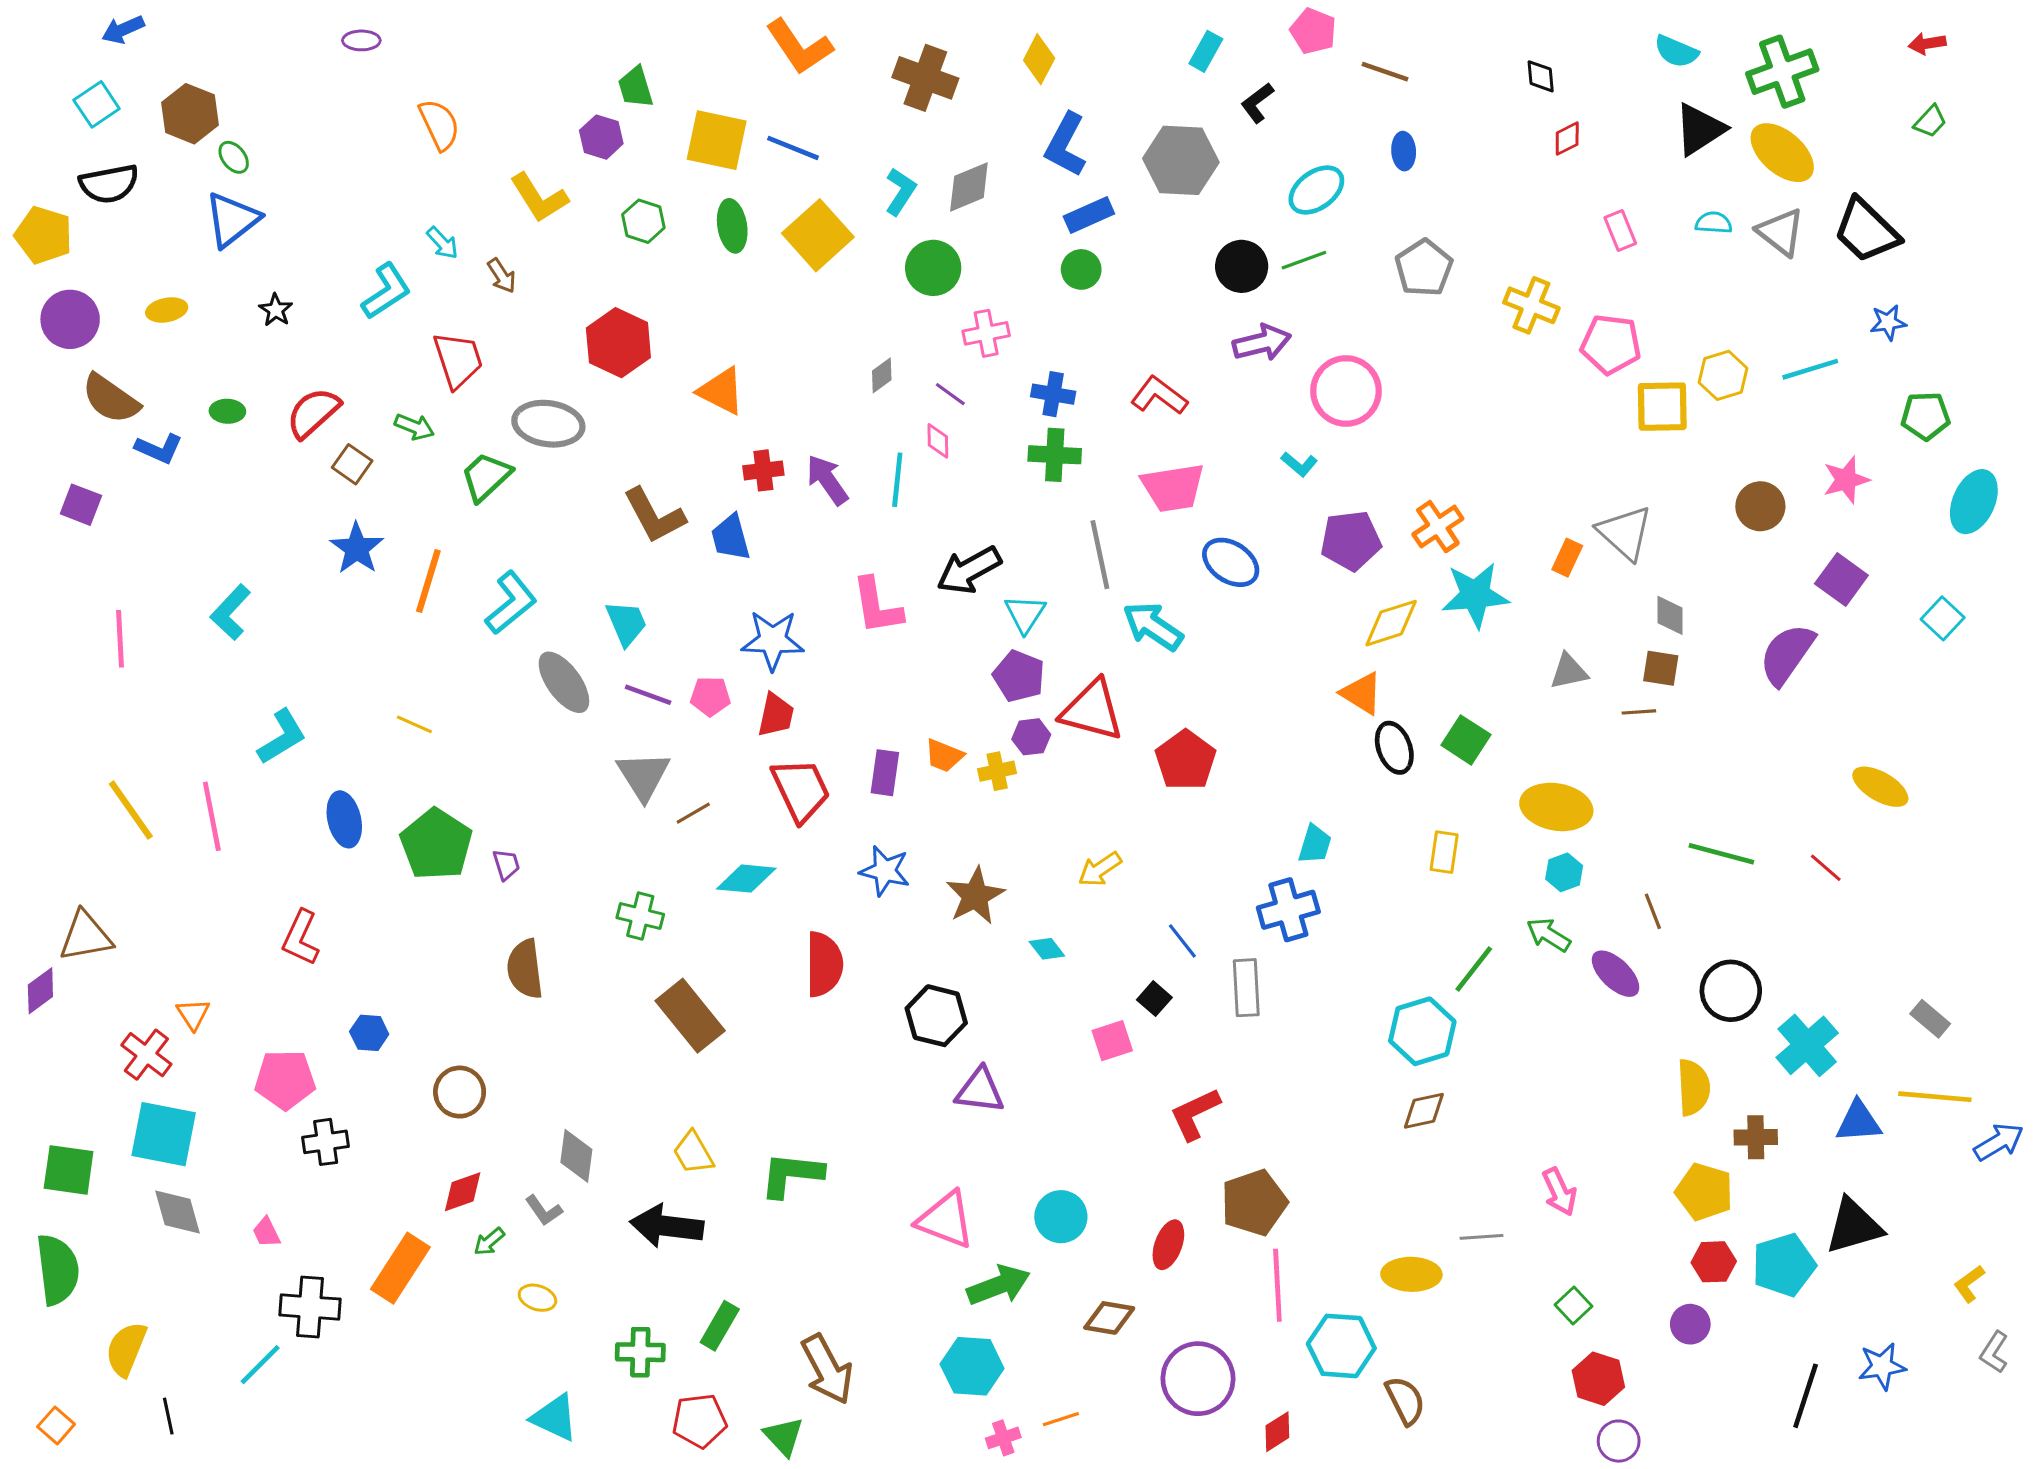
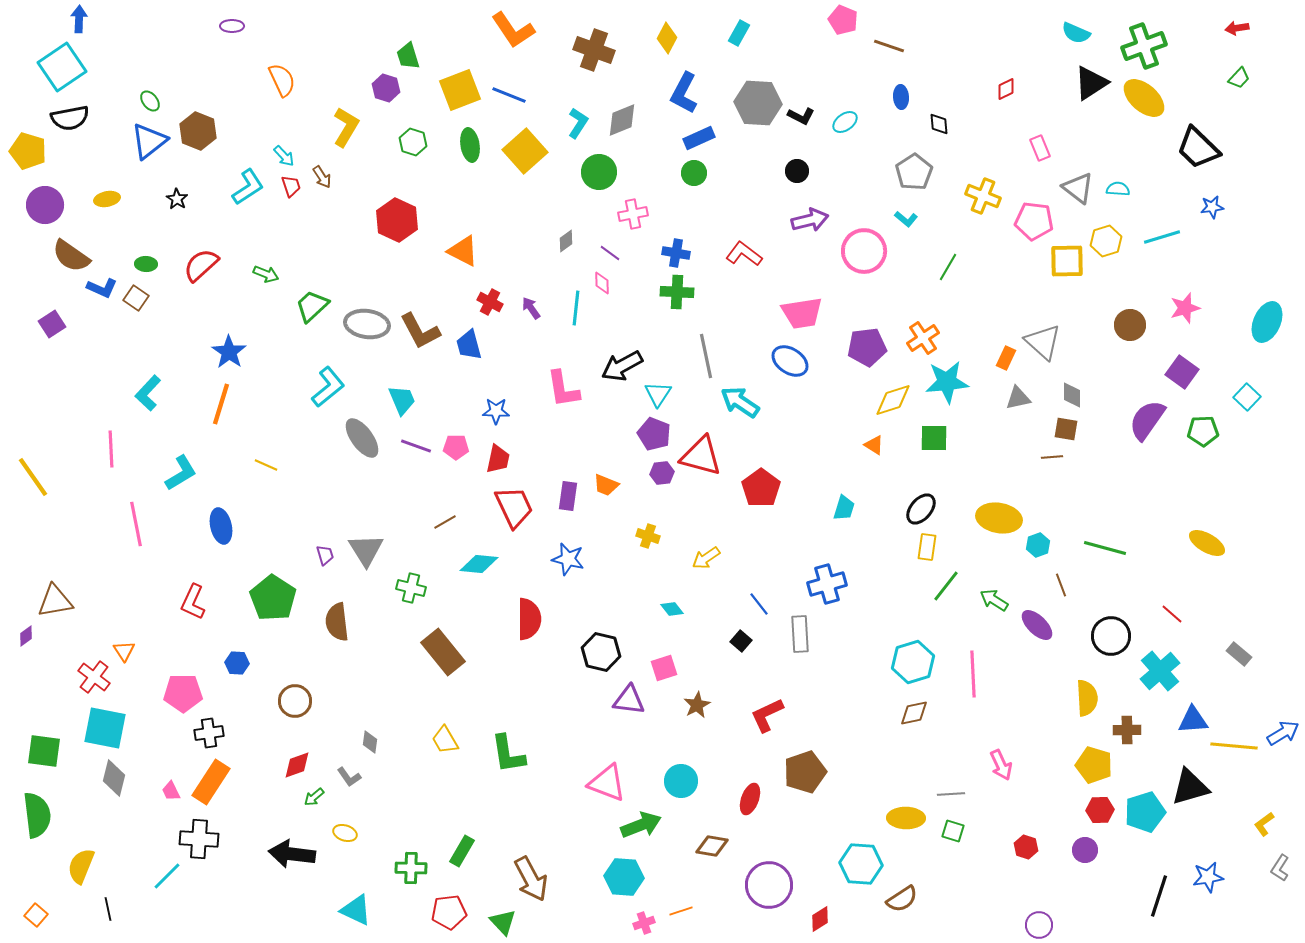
blue arrow: (123, 30) -> (79, 19), turned 116
cyan rectangle: (1206, 51) -> (739, 33), moved
black diamond: (1541, 76) -> (939, 124), moved
black L-shape: (1257, 103) -> (801, 116), moved, turned -116
cyan square: (97, 104) -> (62, 67), size x1.6
brown hexagon: (190, 114) -> (198, 131), moved
yellow square: (717, 140) -> (460, 90), turned -33
cyan ellipse: (1316, 190) -> (845, 122), size x0.7
yellow L-shape: (539, 198) -> (346, 127), turned -117
cyan semicircle: (1714, 223) -> (1118, 189), moved
gray triangle: (1781, 232) -> (1078, 188), moved
green line: (1304, 260) -> (948, 267), moved, turned -40
black circle: (1242, 266) -> (797, 171), size x0.7
red trapezoid: (458, 360) -> (291, 186), moved, size x0.6
green pentagon: (1926, 416) -> (1203, 431), moved
gray ellipse: (548, 424) -> (367, 324), moved
brown square: (352, 464) -> (136, 298), moved
cyan L-shape: (1299, 464) -> (906, 219), moved
red cross: (763, 470) -> (490, 302), turned 35
purple arrow: (827, 480) -> (531, 308), size x0.7
pink trapezoid: (1173, 488) -> (802, 313), moved
purple square: (81, 505) -> (52, 324), turned 36
orange line: (428, 581) -> (221, 404), moved
pink line: (120, 639) -> (111, 449), moved
blue star: (773, 640) -> (496, 411), size x0.7
gray triangle: (1569, 671) -> (1018, 398), moved
orange triangle: (1362, 693) -> (874, 445), size x0.7
green square: (1466, 740) -> (934, 438), moved, turned -32
black ellipse: (1394, 748) -> (921, 509), moved, turned 60
yellow cross: (997, 771) -> (648, 536), moved, turned 30
gray triangle: (643, 776) -> (366, 550), moved
yellow ellipse: (1880, 787) -> (1207, 543), moved
yellow line: (131, 810) -> (33, 477), moved
green pentagon: (436, 844) -> (273, 598), moved
cyan trapezoid: (1315, 844) -> (844, 508), moved
red line: (1826, 868) -> (1172, 614), moved
cyan hexagon: (1564, 872) -> (1038, 545), moved
brown star: (975, 896) -> (697, 705), moved, size x0.7
green line: (1474, 969) -> (946, 586), moved
purple diamond: (40, 991) -> (26, 636), size x0.7
pink square: (1112, 1041) -> (664, 668), moved
yellow line: (1935, 1097) -> (1234, 746), moved
gray diamond: (576, 1156) -> (370, 742), size x0.7
green L-shape: (791, 1175) -> (508, 754), turned -105
gray diamond: (178, 1212) -> (114, 778), turned 30
black arrow: (667, 1226) -> (292, 854), moved
orange rectangle: (400, 1268) -> (211, 782), moved
pink line: (1277, 1285) -> (973, 674), moved
green square: (1573, 1305) -> (953, 831), moved, turned -30
red hexagon: (1598, 1379) -> (1026, 847), moved, size x0.7
brown semicircle: (1405, 1401) -> (902, 899), turned 84

